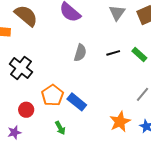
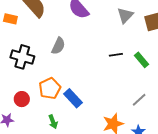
gray semicircle: (80, 53) -> (58, 46), moved
black cross: (21, 68) -> (22, 57), turned -30

